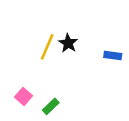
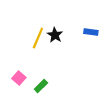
blue rectangle: (113, 56) -> (91, 32), moved

